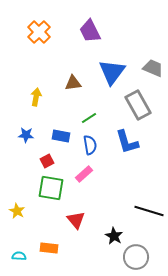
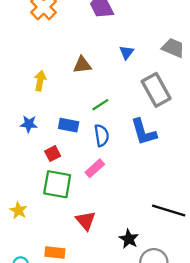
blue triangle: (112, 72) -> (127, 52), size x0.5

